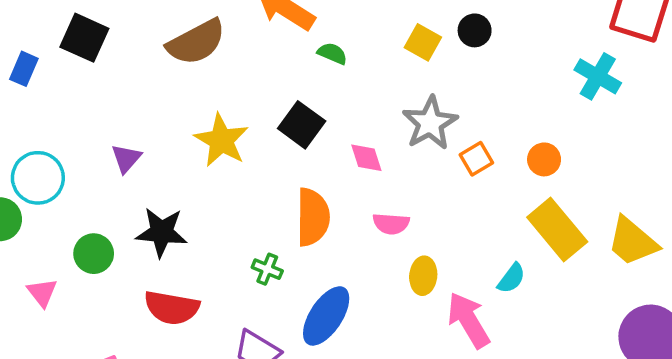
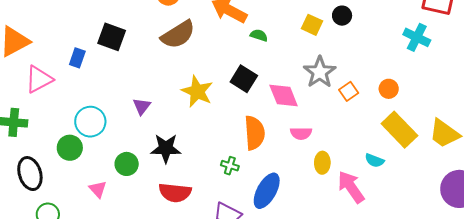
pink diamond: (366, 158) -> (284, 95), size x1.5
cyan semicircle: (511, 278) -> (374, 160), turned 78

